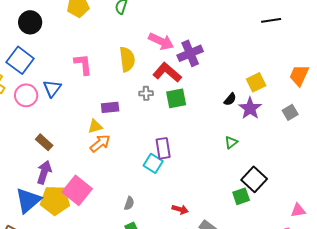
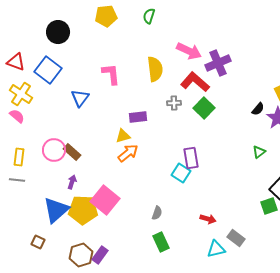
pink circle: (26, 95) -> (54, 150), moved
green square: (176, 98) -> (204, 108), turned -35
purple arrow: (44, 172) -> (72, 182), size x0.6

